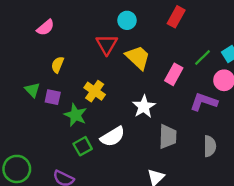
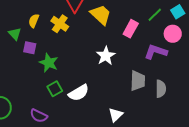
green triangle: (32, 90) -> (15, 34), moved
yellow cross: (95, 91) -> (60, 24), moved
white semicircle: (113, 137) -> (79, 93), moved
gray trapezoid: (168, 137) -> (138, 81), moved

